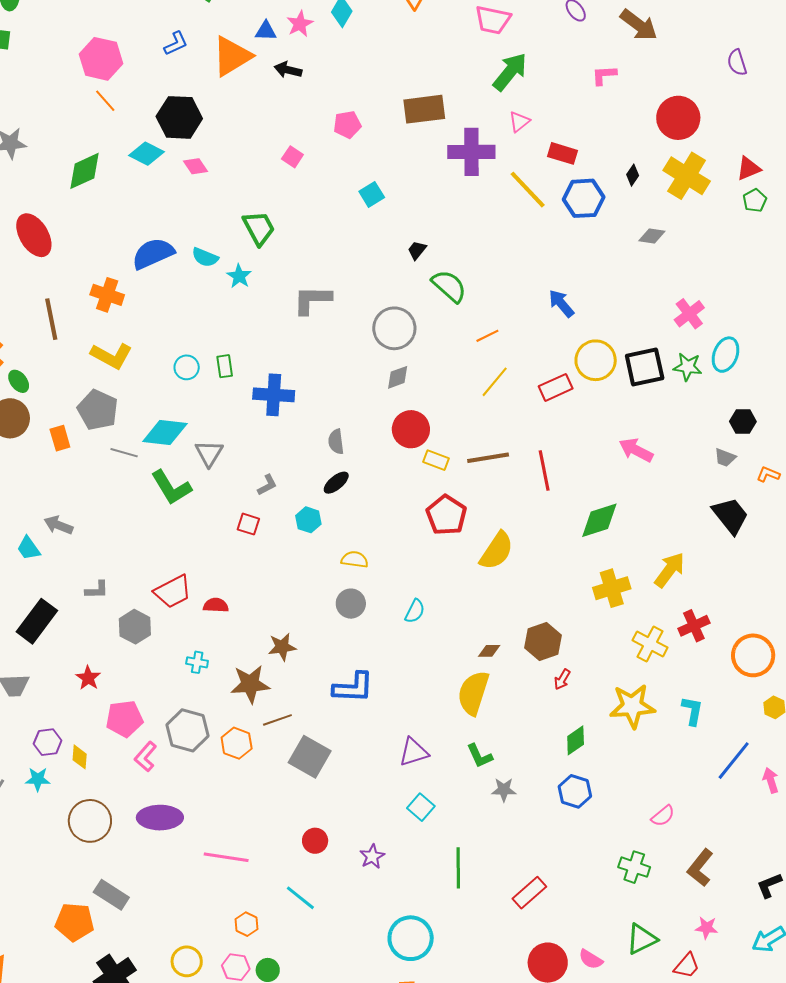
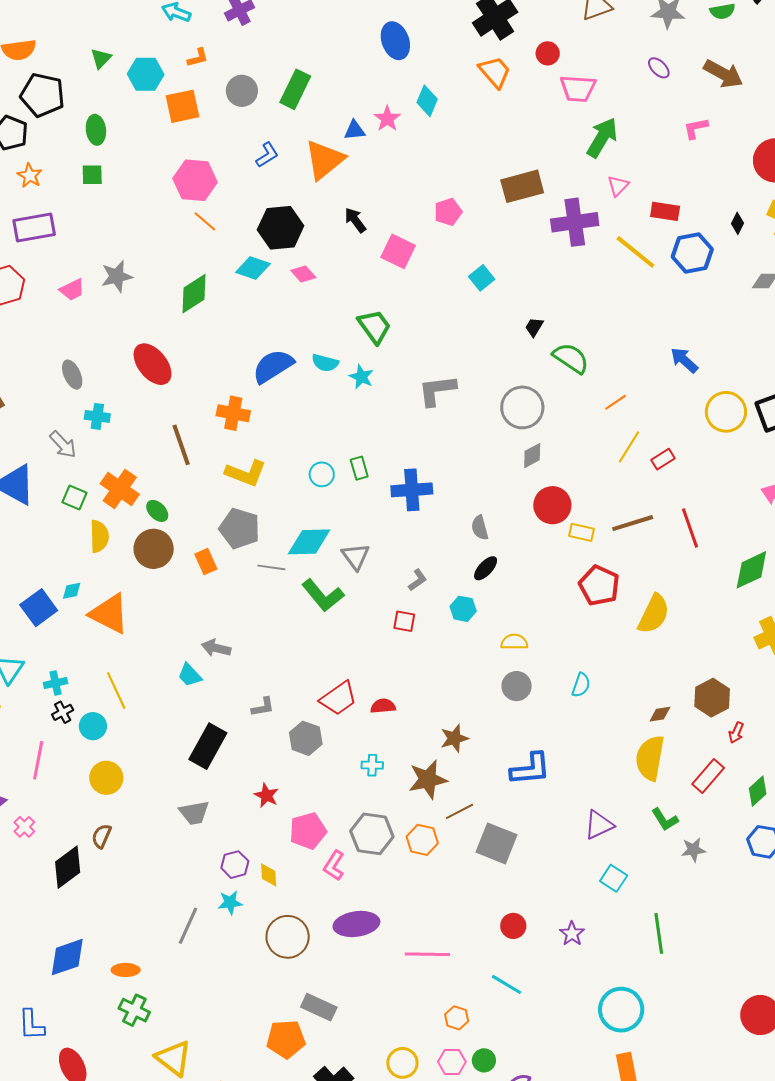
black arrow: (288, 70) -> (355, 220), moved, turned 48
pink square: (292, 157) -> (398, 251), size x1.6
red rectangle: (556, 387) -> (663, 459), moved, size x0.7
red rectangle: (529, 893) -> (708, 776), moved

